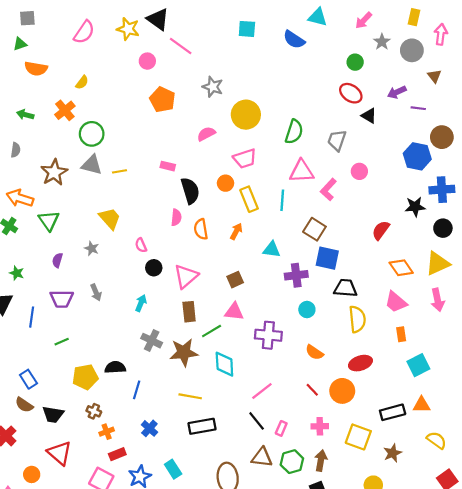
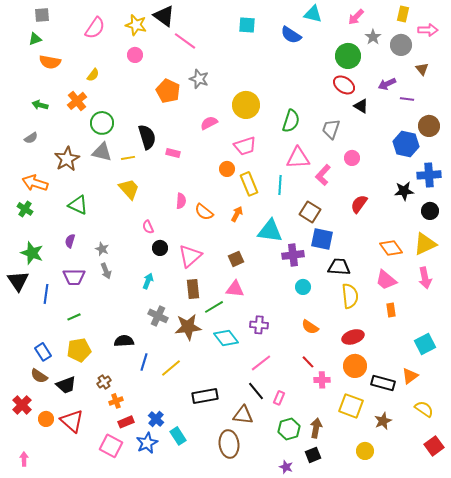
pink arrow: (441, 34) -> (428, 30), turned 84
pink circle: (147, 61) -> (135, 55), moved
green circle: (355, 62) -> (348, 56), size x1.6
gray star: (213, 87) -> (199, 79), moved
gray semicircle: (16, 150) -> (31, 138), turned 48
black semicircle: (190, 191) -> (147, 137), moved
yellow trapezoid: (110, 218) -> (129, 189), moved
green triangle: (49, 221) -> (78, 205), moved, turned -30
orange semicircle: (201, 229) -> (204, 212), turned -42
red semicircle: (381, 230) -> (359, 204), moved
gray star: (92, 248) -> (102, 249), moved
cyan triangle: (272, 250) -> (270, 231), size x1.5
green star: (17, 273) -> (32, 253), size x1.6
purple cross: (268, 335) -> (259, 325), moved, size x0.7
cyan diamond: (224, 364) -> (226, 338), turned -35
cyan square: (418, 365) -> (425, 344), moved
yellow pentagon: (85, 377) -> (79, 350), moved
orange circle: (342, 391) -> (355, 366), moved
yellow line: (190, 396) -> (171, 368), moved, turned -50
orange triangle: (422, 405) -> (410, 376), turned -36
brown cross: (94, 411) -> (104, 382), turned 32
black rectangle: (393, 412) -> (383, 383), turned 30
black trapezoid: (53, 414) -> (66, 385), turned -30
pink cross: (320, 426) -> (322, 380), moved
blue cross: (149, 428) -> (156, 419), moved
brown triangle: (262, 457) -> (243, 415), moved
orange circle: (32, 474) -> (46, 419), moved

